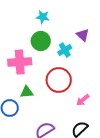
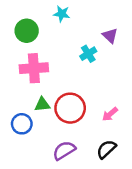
green circle: (41, 41) -> (27, 31), moved
red circle: (59, 80) -> (70, 108), moved

